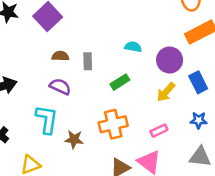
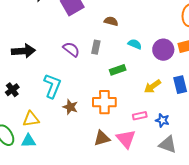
brown semicircle: (60, 56) -> (111, 21), moved
purple circle: (170, 60) -> (163, 50), moved
purple semicircle: (60, 87) -> (71, 49), moved
blue star: (199, 120) -> (162, 120), moved

